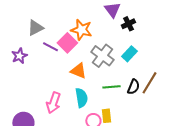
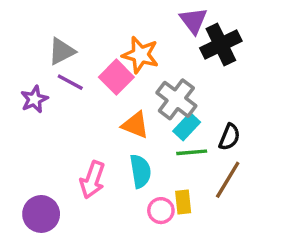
black cross: (128, 24) -> (221, 45), size x1.6
purple line: (50, 47) -> (70, 82), moved
cyan rectangle: (129, 54) -> (187, 127), moved
brown line: (149, 83) -> (228, 180), moved
black semicircle: (133, 87) -> (229, 137), moved

